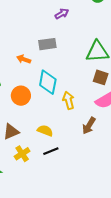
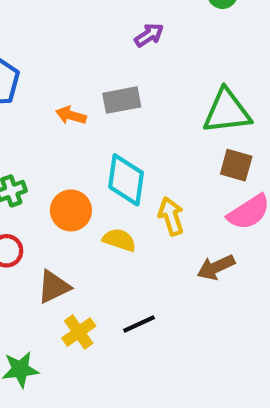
orange arrow: (24, 59) -> (71, 115), moved
brown arrow: (89, 126) -> (216, 267), turned 36
yellow semicircle: (45, 131) -> (119, 240), moved

